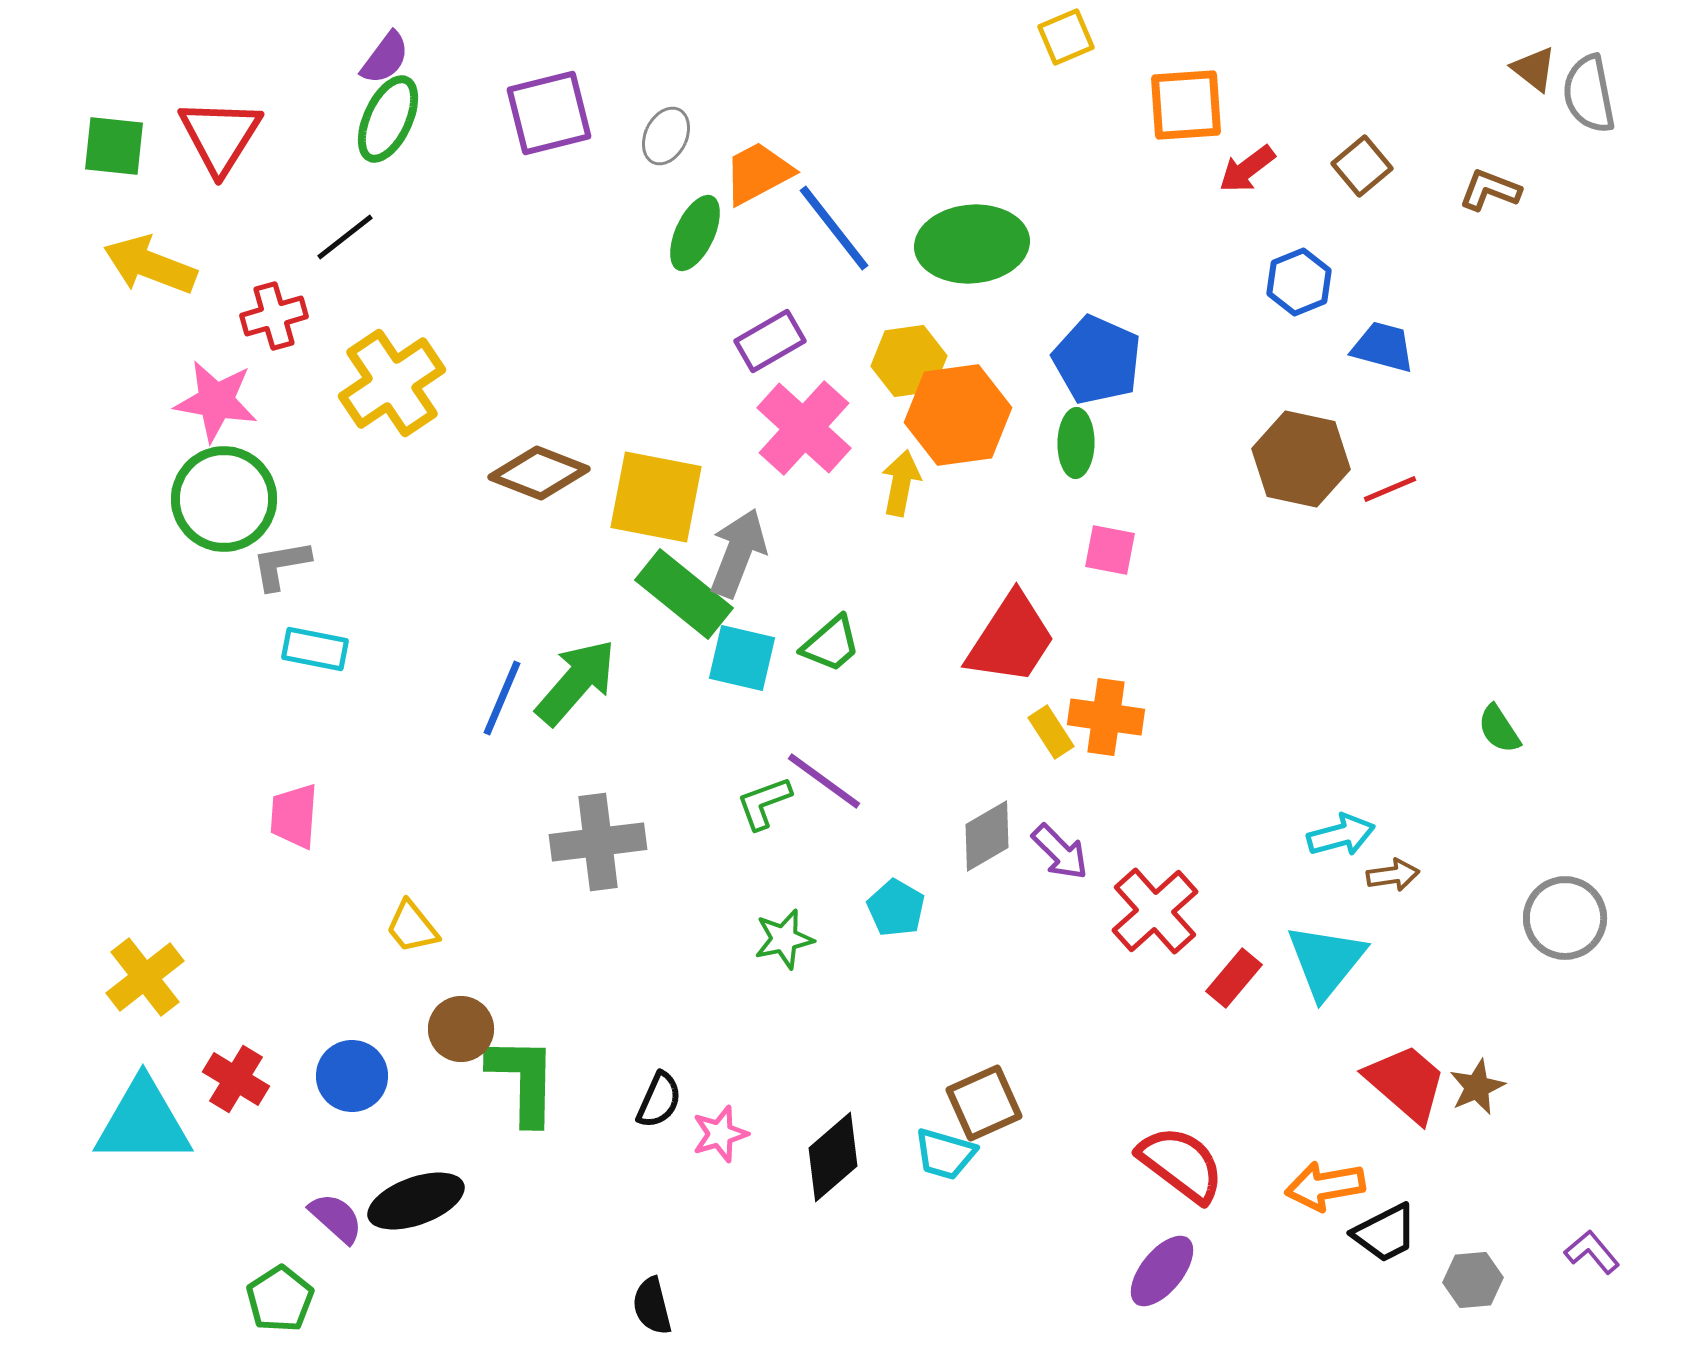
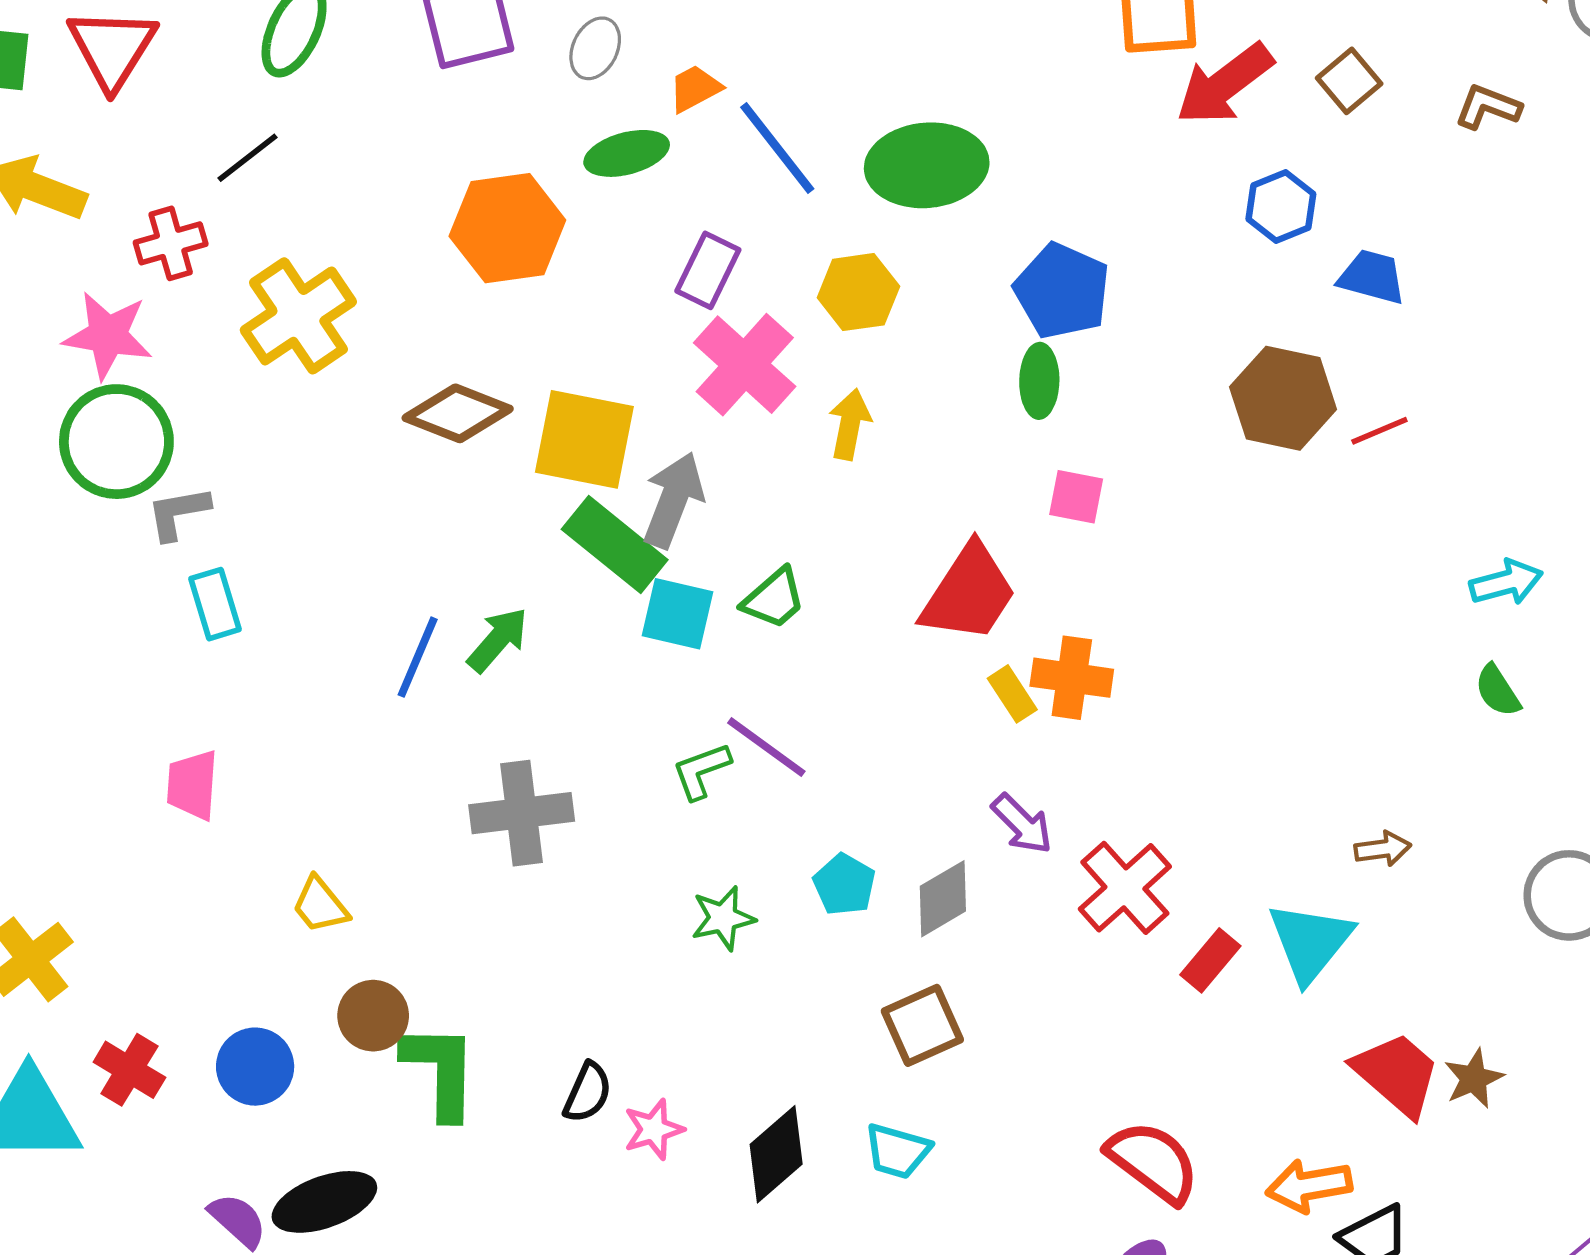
red arrow: (1247, 169) -> (1225, 84), size x1.6
orange trapezoid: (758, 173) -> (695, 88), size x0.7
green ellipse: (695, 233) -> (627, 153), turned 50
purple rectangle: (770, 341) -> (708, 270), turned -34
orange hexagon: (958, 415) -> (507, 228), moved
cyan rectangle: (315, 649) -> (215, 604), turned 62
green arrow: (576, 682) -> (498, 640), size x0.7
cyan arrow: (1341, 835) -> (1506, 582), moved
gray diamond: (987, 836) -> (943, 899), moved
brown square: (984, 1103) -> (922, 1025), moved

